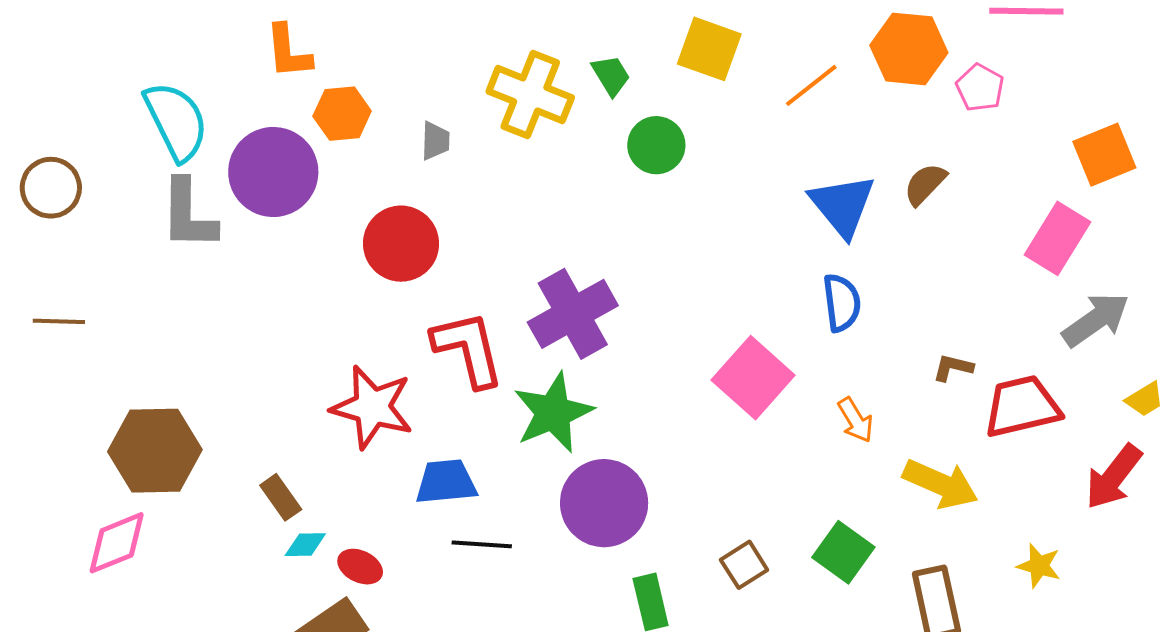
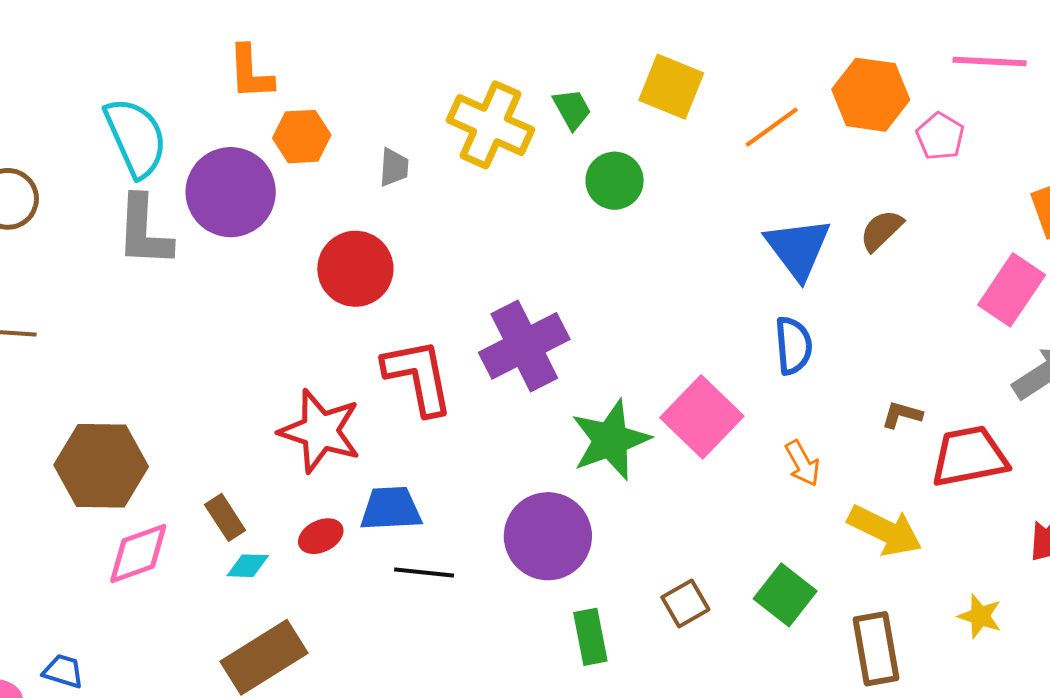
green star: (553, 413) -> (611, 440), moved
pink diamond: (117, 543) -> (138, 554), moved
red ellipse: (360, 567) -> (321, 536), moved, turned -54

